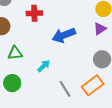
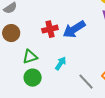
red cross: (34, 13) -> (50, 29), moved
green circle: (12, 83) -> (33, 78), moved

